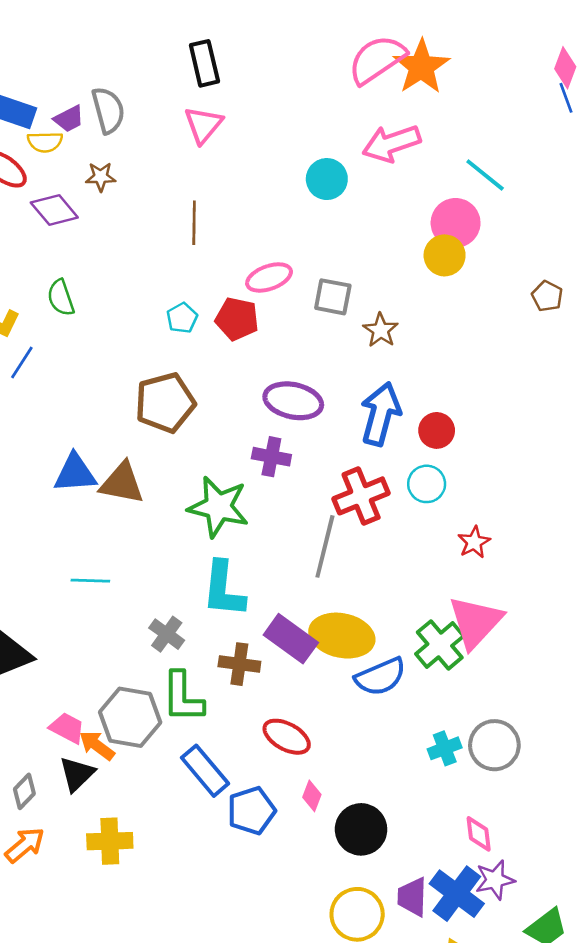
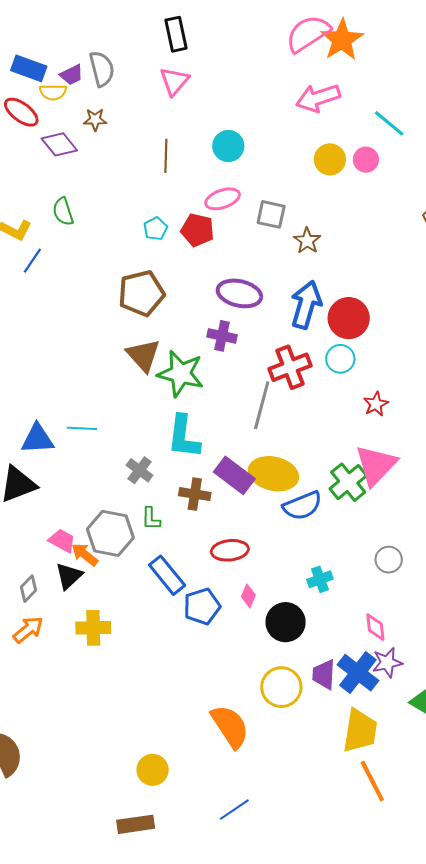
cyan circle: (327, 179) -> (228, 146), moved
pink circle: (456, 223) -> (366, 160), size x0.7
yellow circle: (445, 255) -> (330, 159), moved
red circle: (437, 430) -> (349, 318), size x1.5
blue triangle: (75, 473) -> (37, 439), moved
brown triangle: (122, 483) -> (143, 355), moved, turned 36
green L-shape: (183, 697) -> (151, 519), size x0.6
red ellipse: (287, 737) -> (230, 550), turned -36
gray circle: (494, 745) -> (389, 560), size x0.7
cyan cross: (445, 748) -> (320, 579), moved

